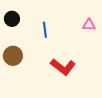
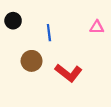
brown circle: (13, 56) -> (32, 61), moved

